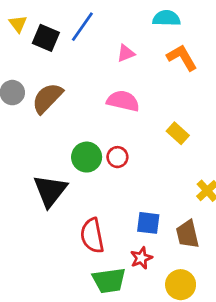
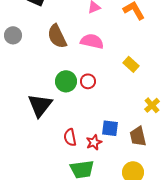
brown semicircle: (47, 98) -> (57, 36), moved, turned -70
red semicircle: (92, 236) -> (70, 137), size x0.7
red star: (141, 258) -> (94, 142), moved

